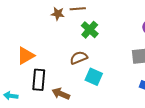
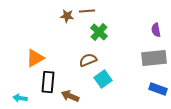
cyan square: (94, 77) -> (103, 79), turned 30

